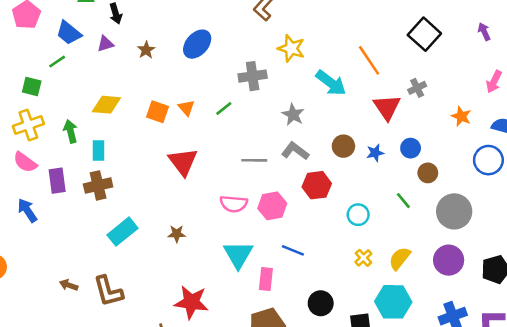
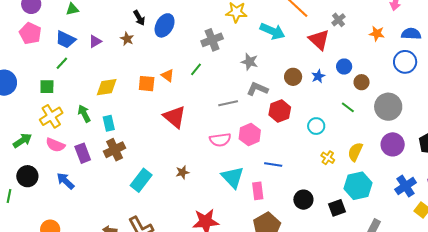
black arrow: (116, 14) -> (139, 18), moved

